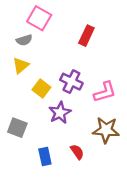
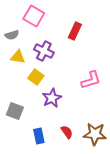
gray semicircle: (24, 40) -> (12, 35), moved
yellow triangle: (21, 65) -> (18, 57), turned 49
purple cross: (71, 82) -> (44, 51), moved
brown star: (106, 130) -> (95, 134), moved

